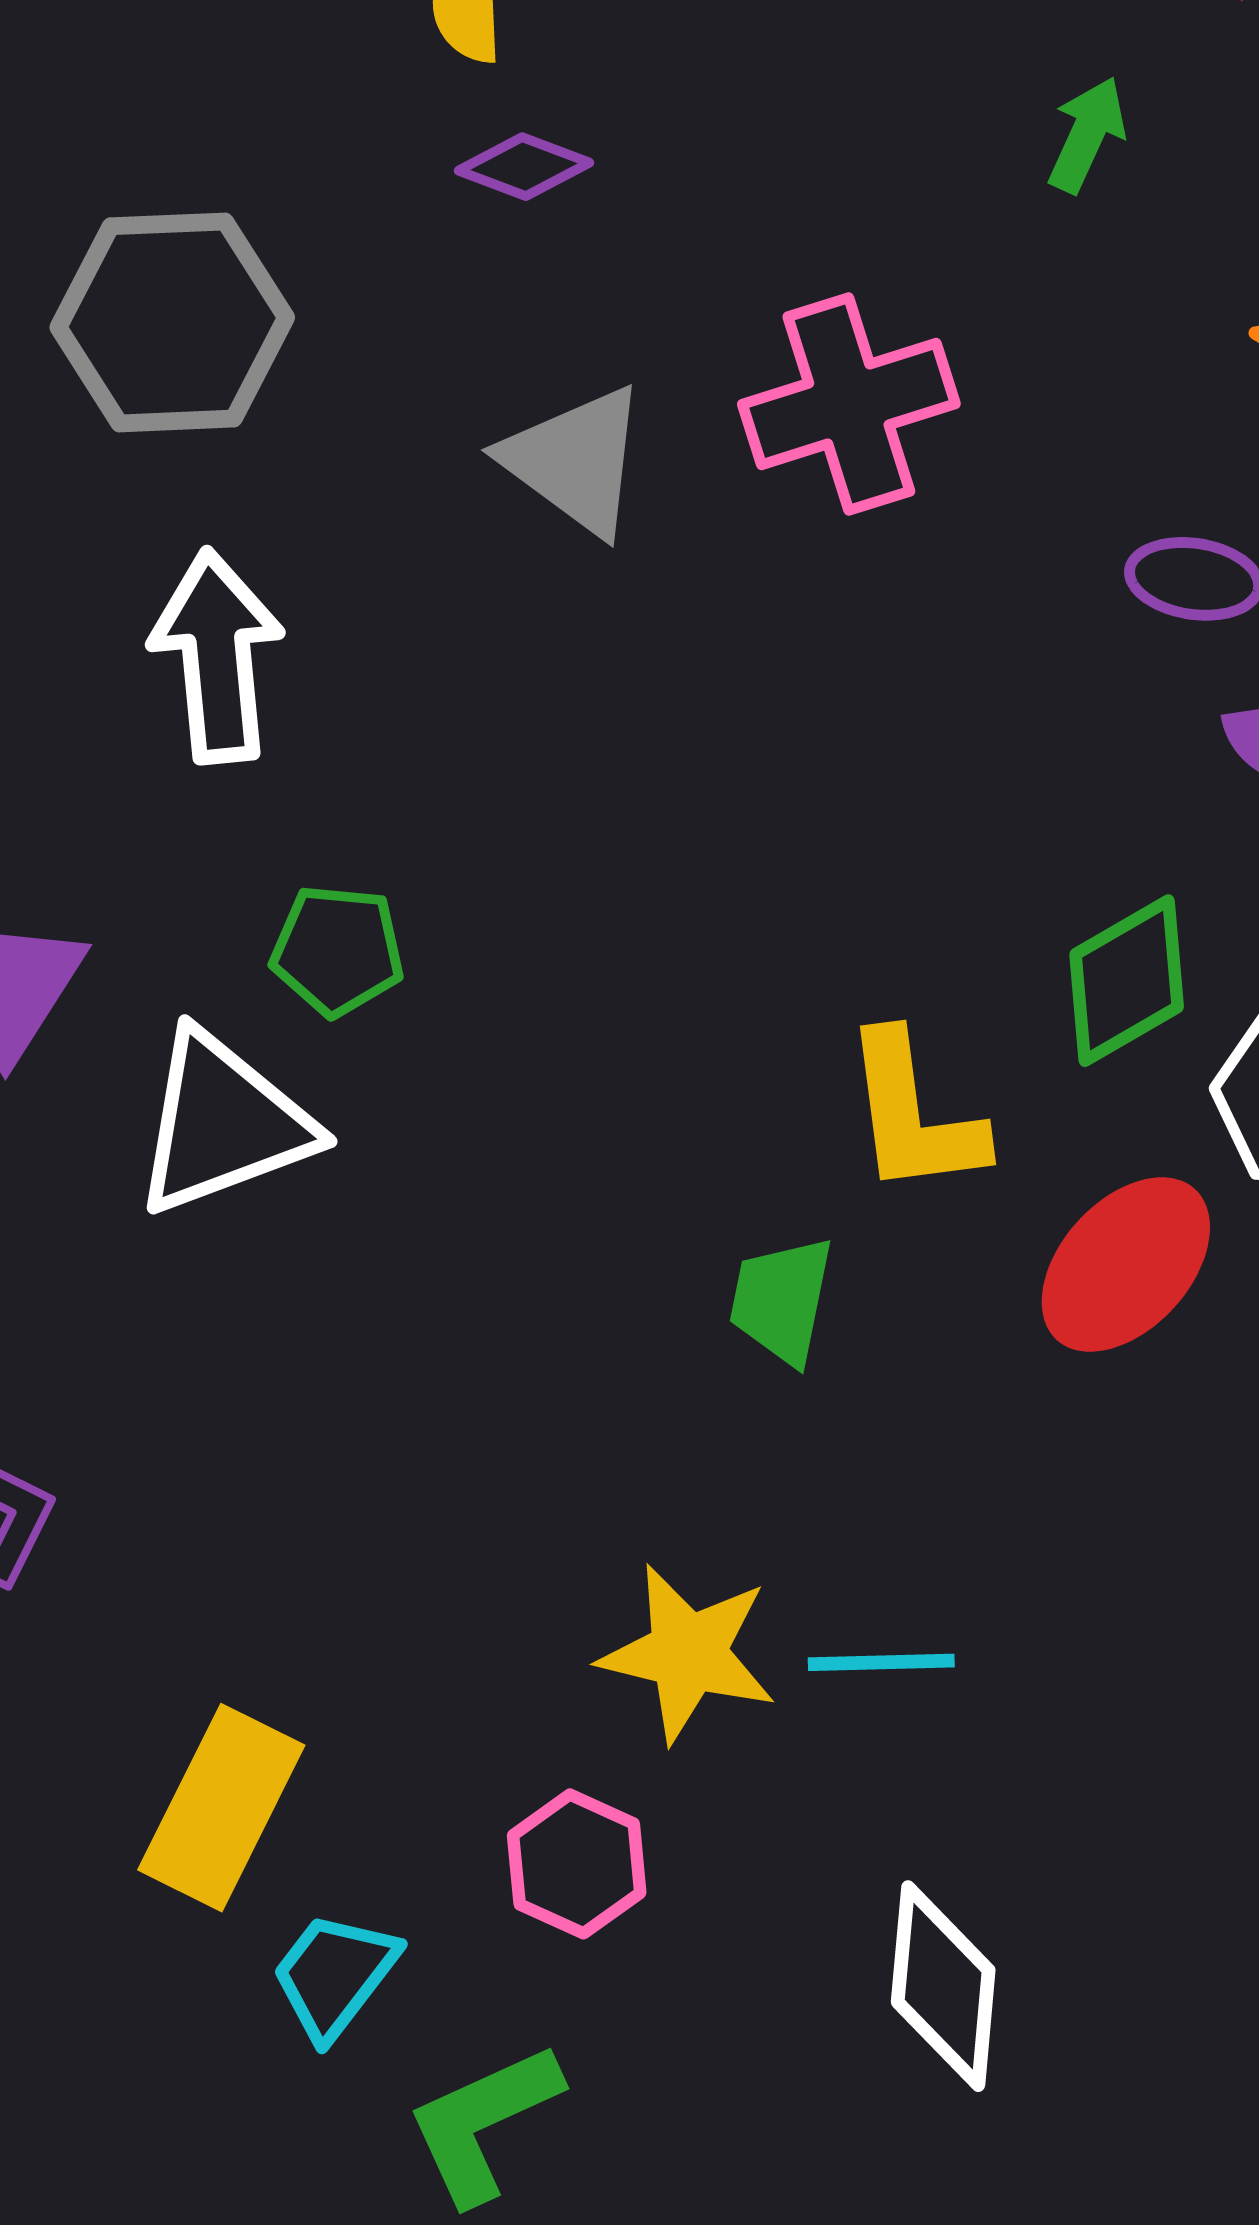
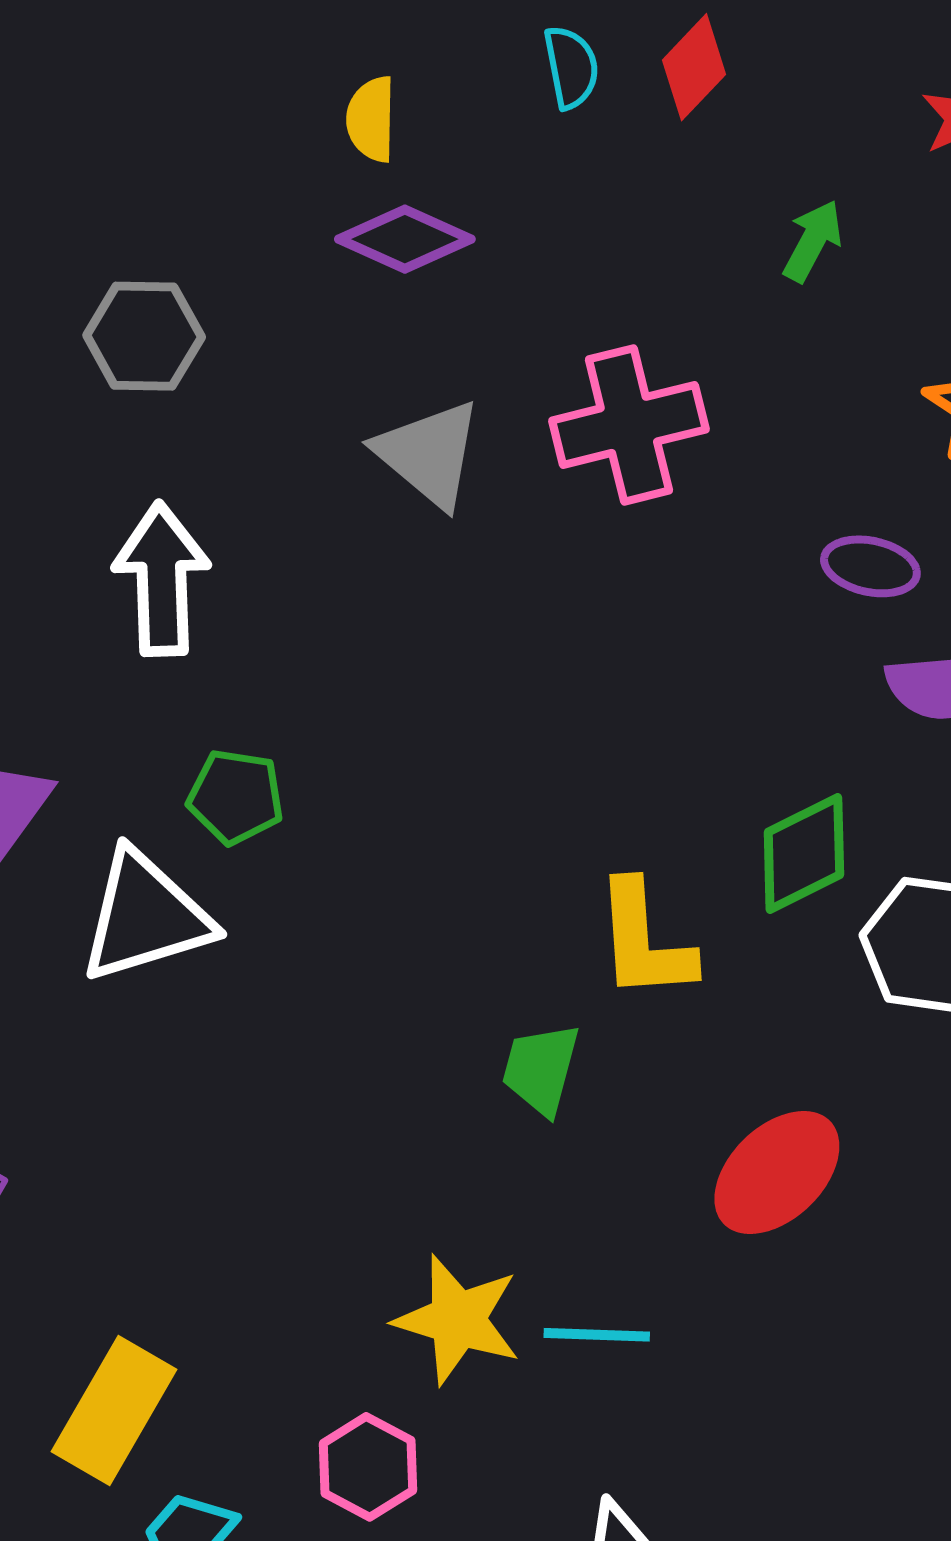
purple diamond: (524, 167) -> (405, 239), size x1.4
gray hexagon: (172, 322) -> (144, 336), size x0.7
red ellipse: (1126, 1265) -> (777, 1173), moved

